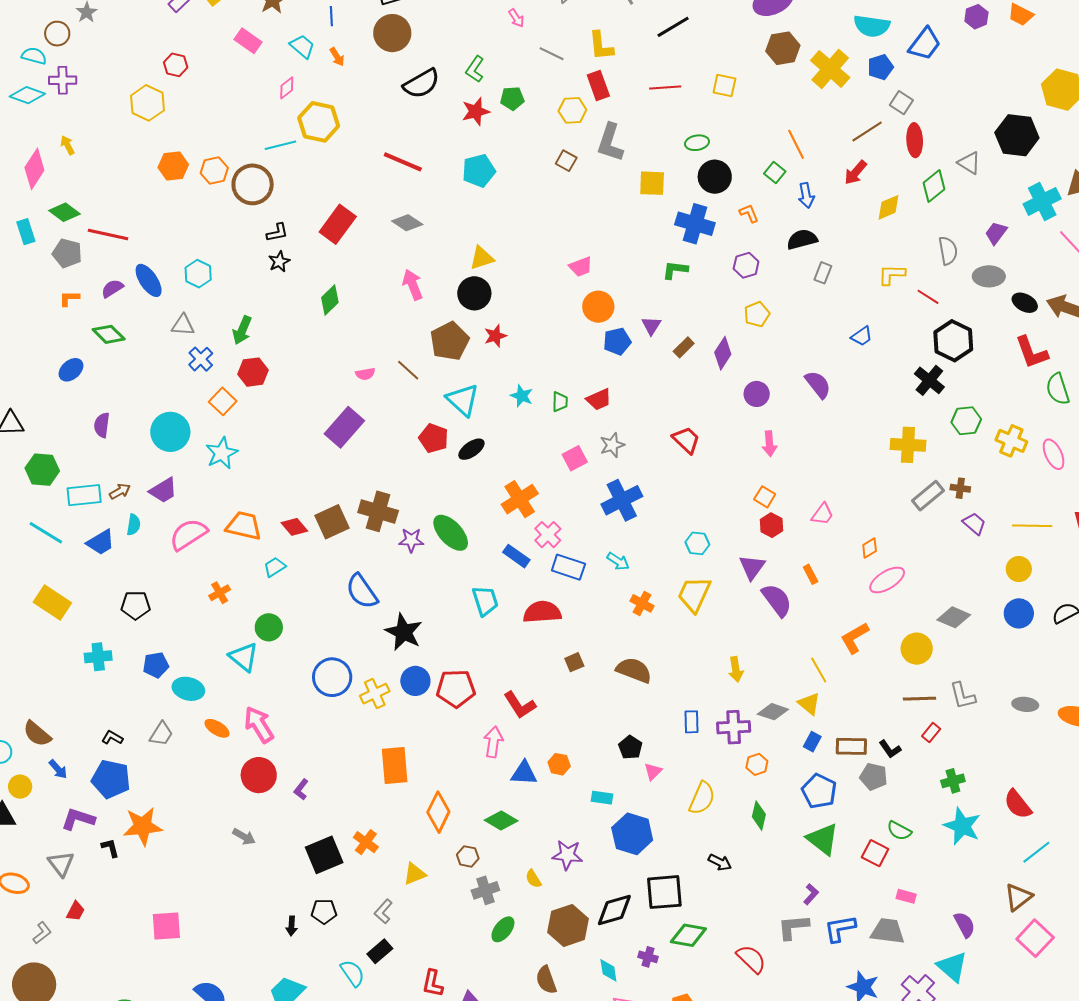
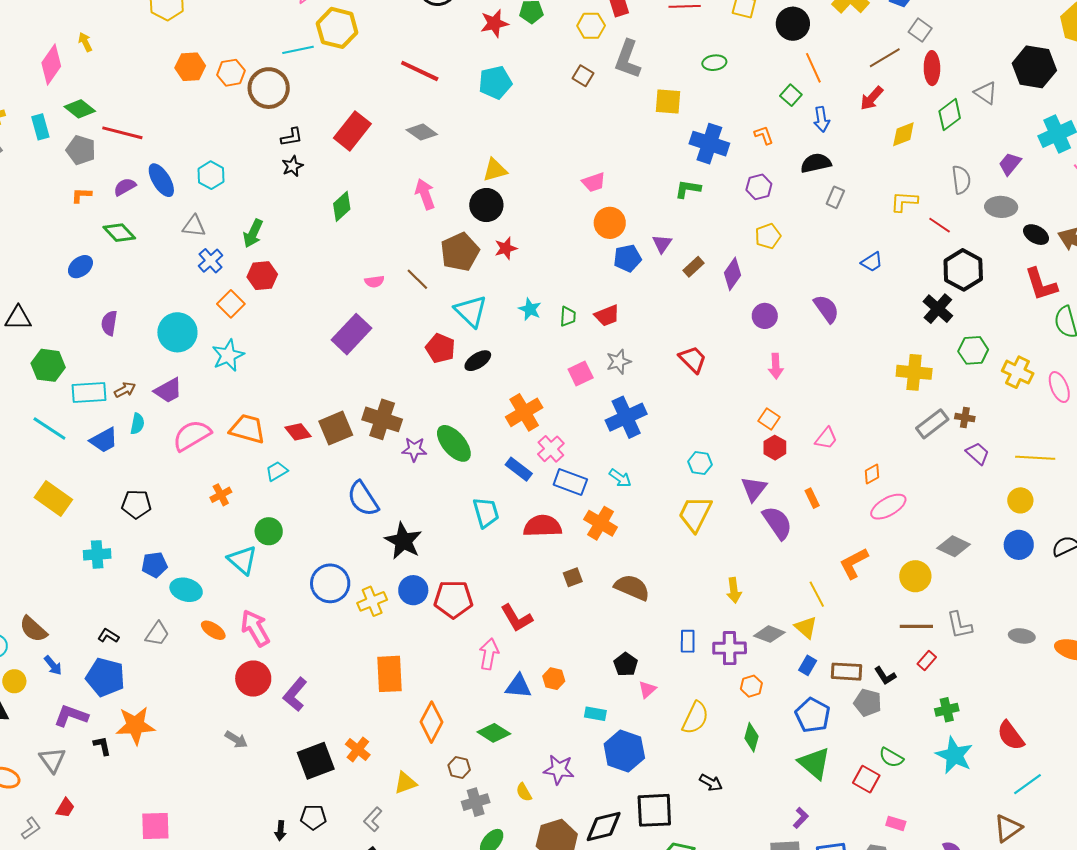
black circle: (715, 177) -> (793, 24), moved
orange cross: (642, 603) -> (601, 523), moved, size x1.4
purple L-shape: (301, 789) -> (295, 694), size x1.6

